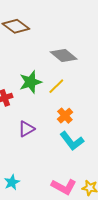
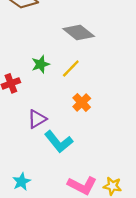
green star: (30, 82) -> (41, 64), size x0.7
cyan L-shape: (72, 141) -> (59, 142), moved

